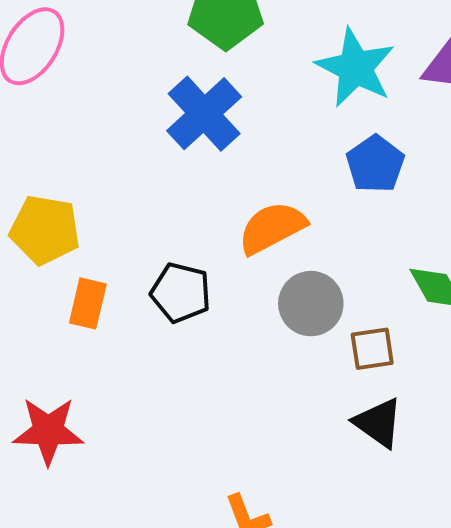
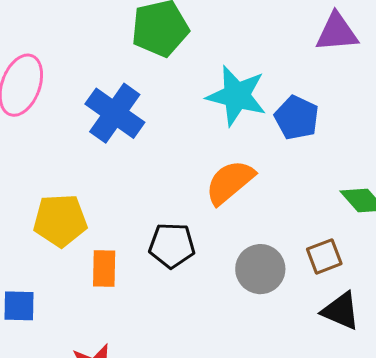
cyan star: (355, 68) -> (237, 96), moved
blue cross: (204, 114) -> (115, 113), moved
gray circle: (311, 304) -> (260, 269), moved

